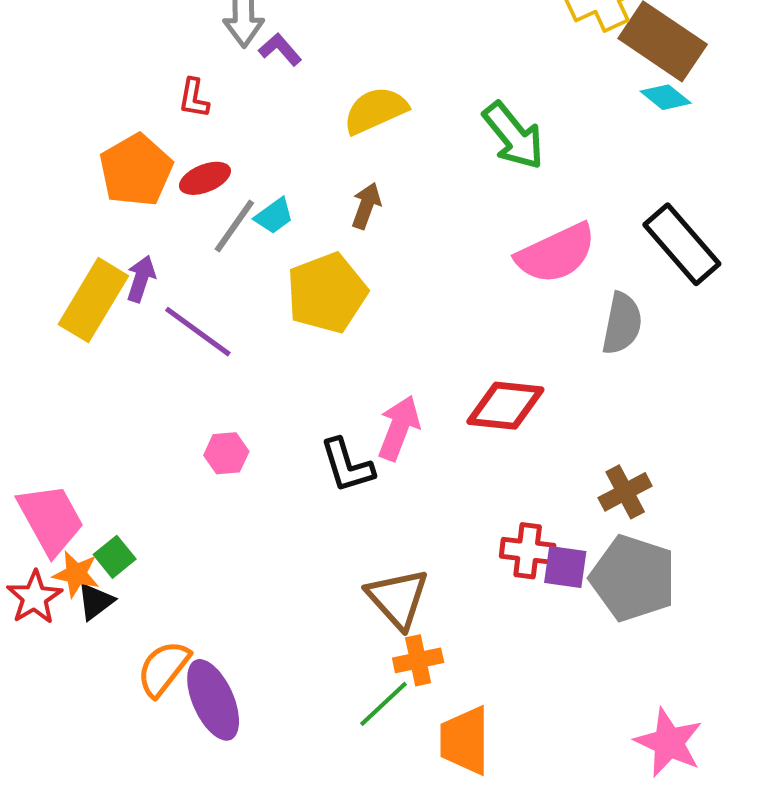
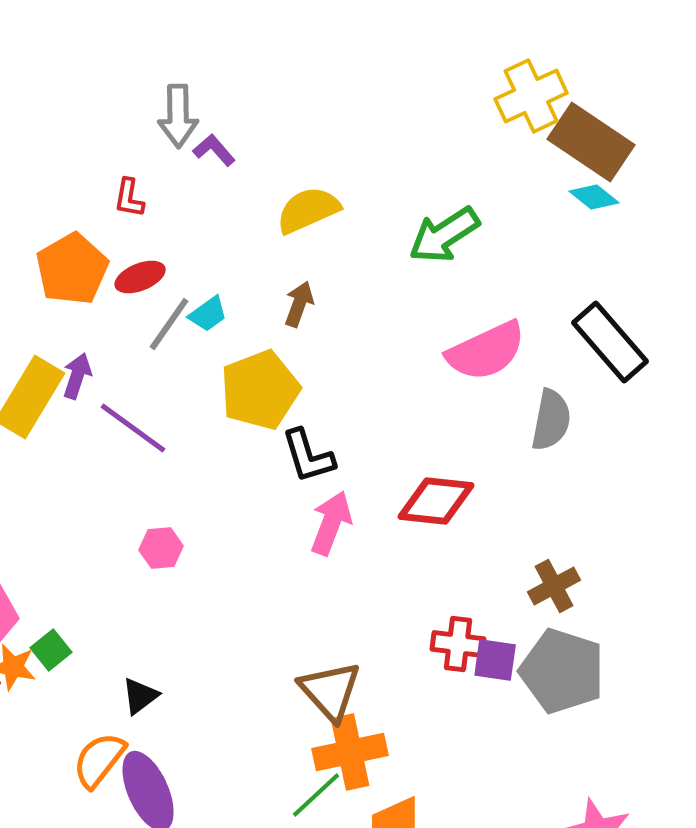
green arrow: (513, 136) -> (444, 235), turned 96
black L-shape: (347, 465) -> (308, 456), moved
black triangle: (95, 601) -> (140, 696), moved
orange cross: (418, 660) -> (350, 752), size x1.5

